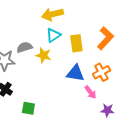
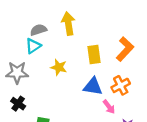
yellow arrow: (52, 14) -> (68, 23), turned 95
cyan triangle: (53, 35) -> (33, 46), moved
gray semicircle: (24, 47) -> (38, 30), moved

